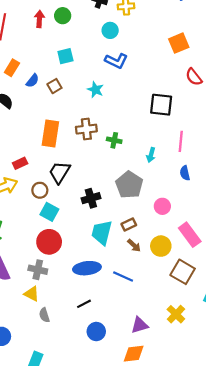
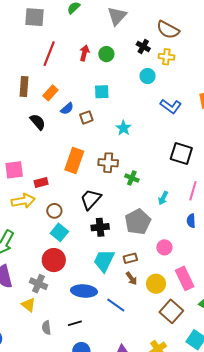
blue L-shape: (116, 61) -> (171, 106), moved
black trapezoid: (60, 172) -> (91, 199), moved
gray semicircle: (44, 315) -> (46, 328), moved

